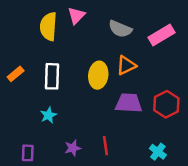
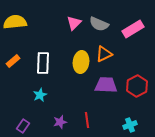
pink triangle: (76, 16) -> (74, 23), moved
yellow semicircle: (48, 26) -> (15, 22), moved, turned 80
cyan cross: (158, 152) -> (130, 125), turned 32
purple rectangle: (28, 153) -> (23, 126), turned 32

